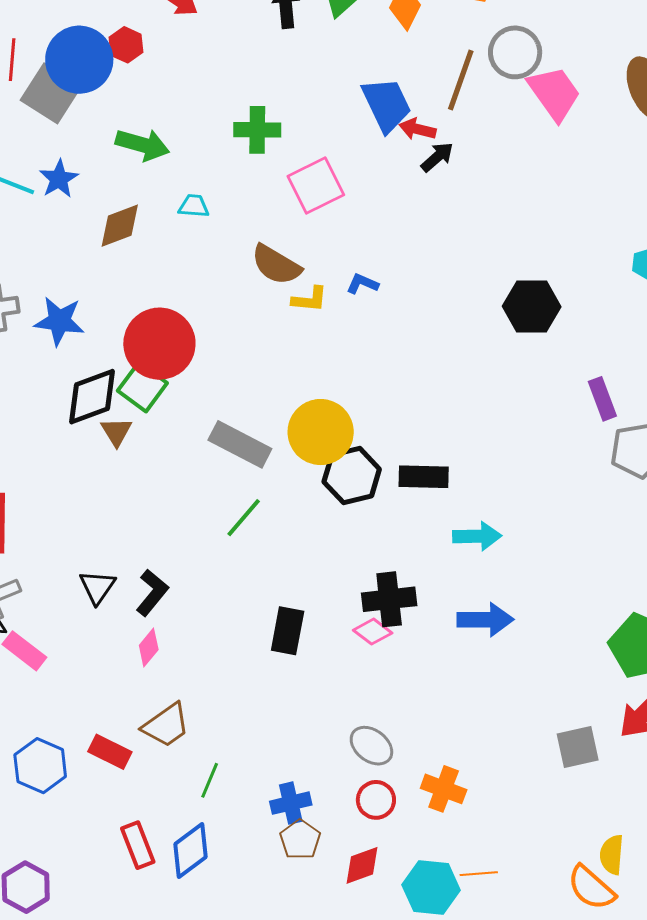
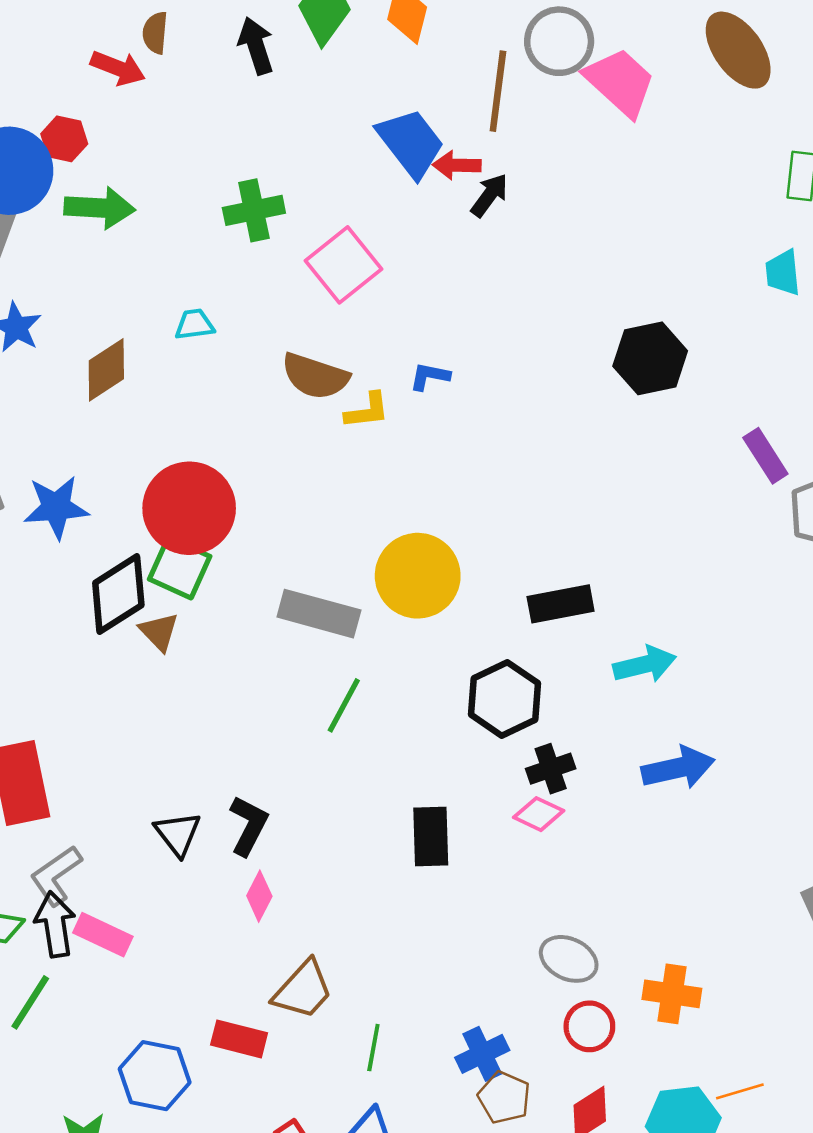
green arrow: (142, 145) -> (100, 208), moved
black hexagon: (352, 475) -> (505, 699), moved
black cross: (389, 599) -> (551, 769), size x0.7

